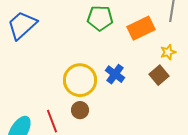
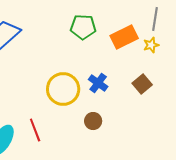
yellow star: (168, 52) -> (151, 45), moved
brown circle: (80, 110) -> (93, 121), moved

